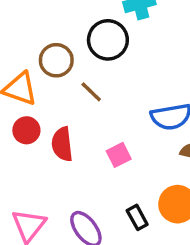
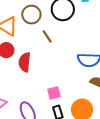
pink square: (119, 155) -> (54, 93), moved

